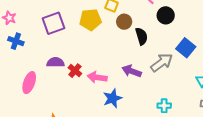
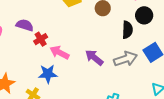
black semicircle: (142, 36) -> (127, 30), moved
blue star: (112, 98) -> (48, 74), moved

